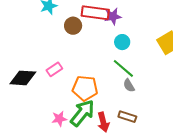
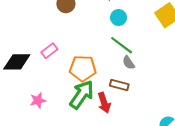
brown rectangle: (127, 117) -> (119, 85), moved
pink star: (59, 119) -> (38, 100), moved

